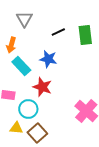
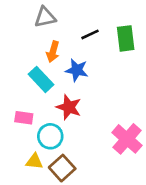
gray triangle: (24, 19) -> (45, 17), turned 48
orange arrow: (11, 45) -> (53, 52), moved

